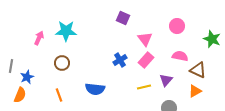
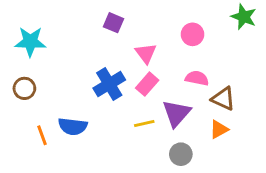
green star: (212, 39) -> (244, 17), moved
blue cross: (120, 60) -> (109, 84), size x1.5
purple triangle: (166, 80) -> (176, 113), size x1.5
orange line: (59, 95) -> (42, 135), moved

